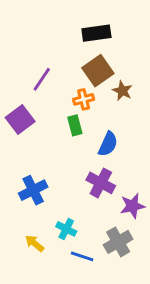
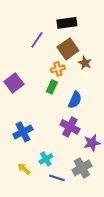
purple line: (42, 79) -> (37, 40), moved
green rectangle: (75, 125) -> (52, 87), turned 40
cyan cross: (66, 229) -> (46, 159), turned 32

